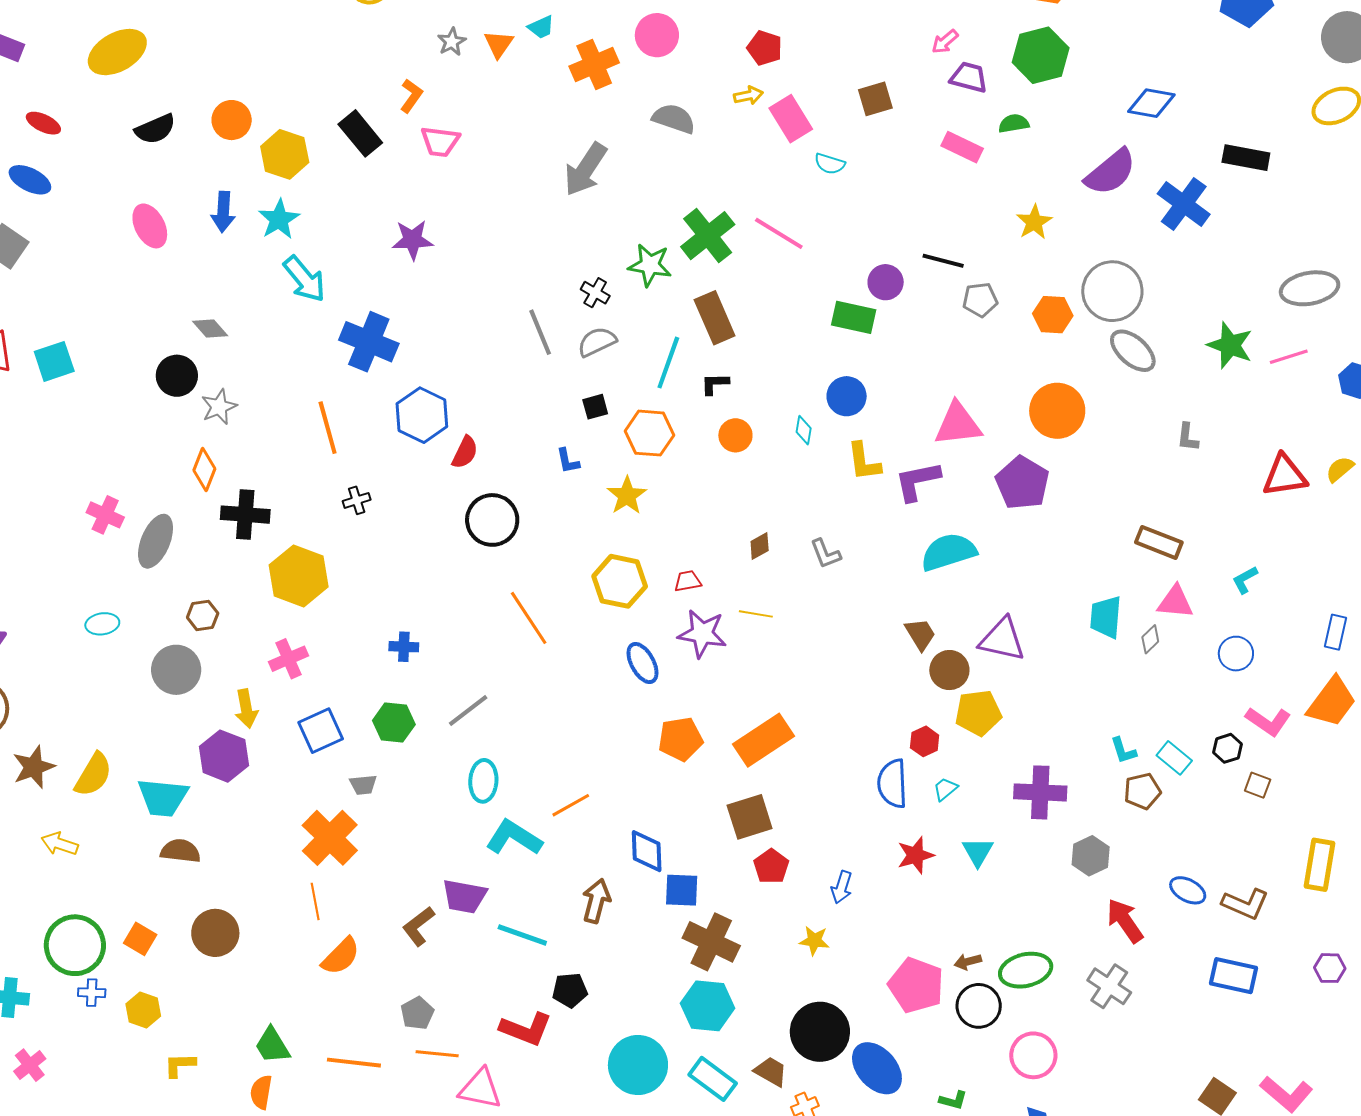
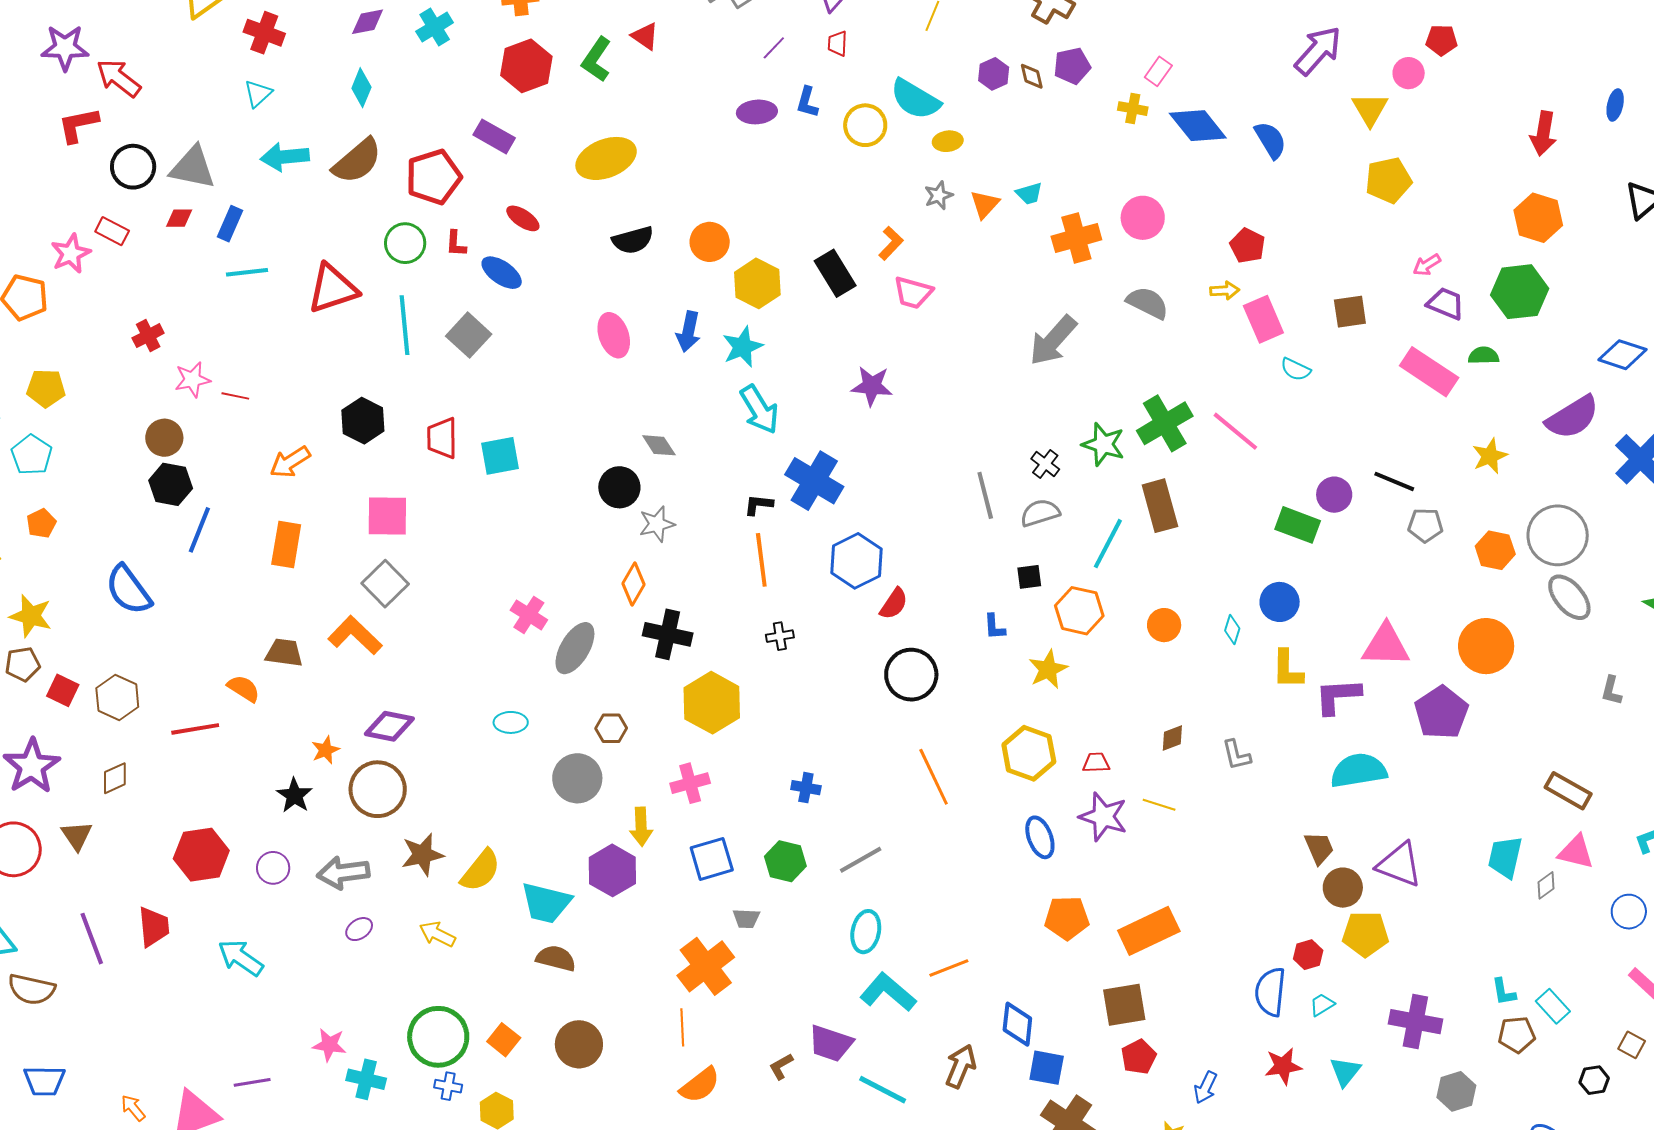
pink rectangle: (962, 147) -> (1429, 372), size x1.4
black L-shape: (715, 384) -> (758, 505), moved
black hexagon: (1227, 748) -> (1594, 1080), moved
brown L-shape: (419, 926) -> (781, 1066), size x0.7

